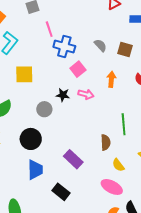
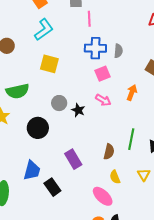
pink line: (49, 29) -> (89, 19), moved
gray semicircle: (100, 45) -> (118, 51), moved, turned 32
blue cross: (64, 47) -> (95, 48), turned -30
black star: (63, 95) -> (78, 110), moved
blue trapezoid: (35, 170) -> (32, 171), moved

